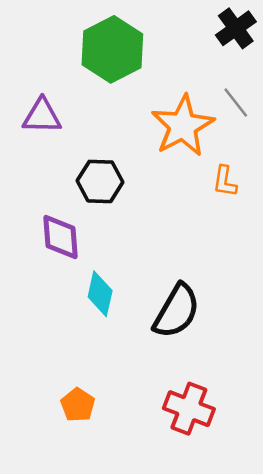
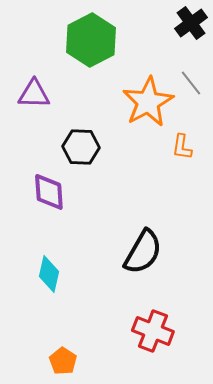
cyan diamond: (100, 294) -> (49, 274), moved
orange pentagon: (78, 405) -> (63, 361), moved

